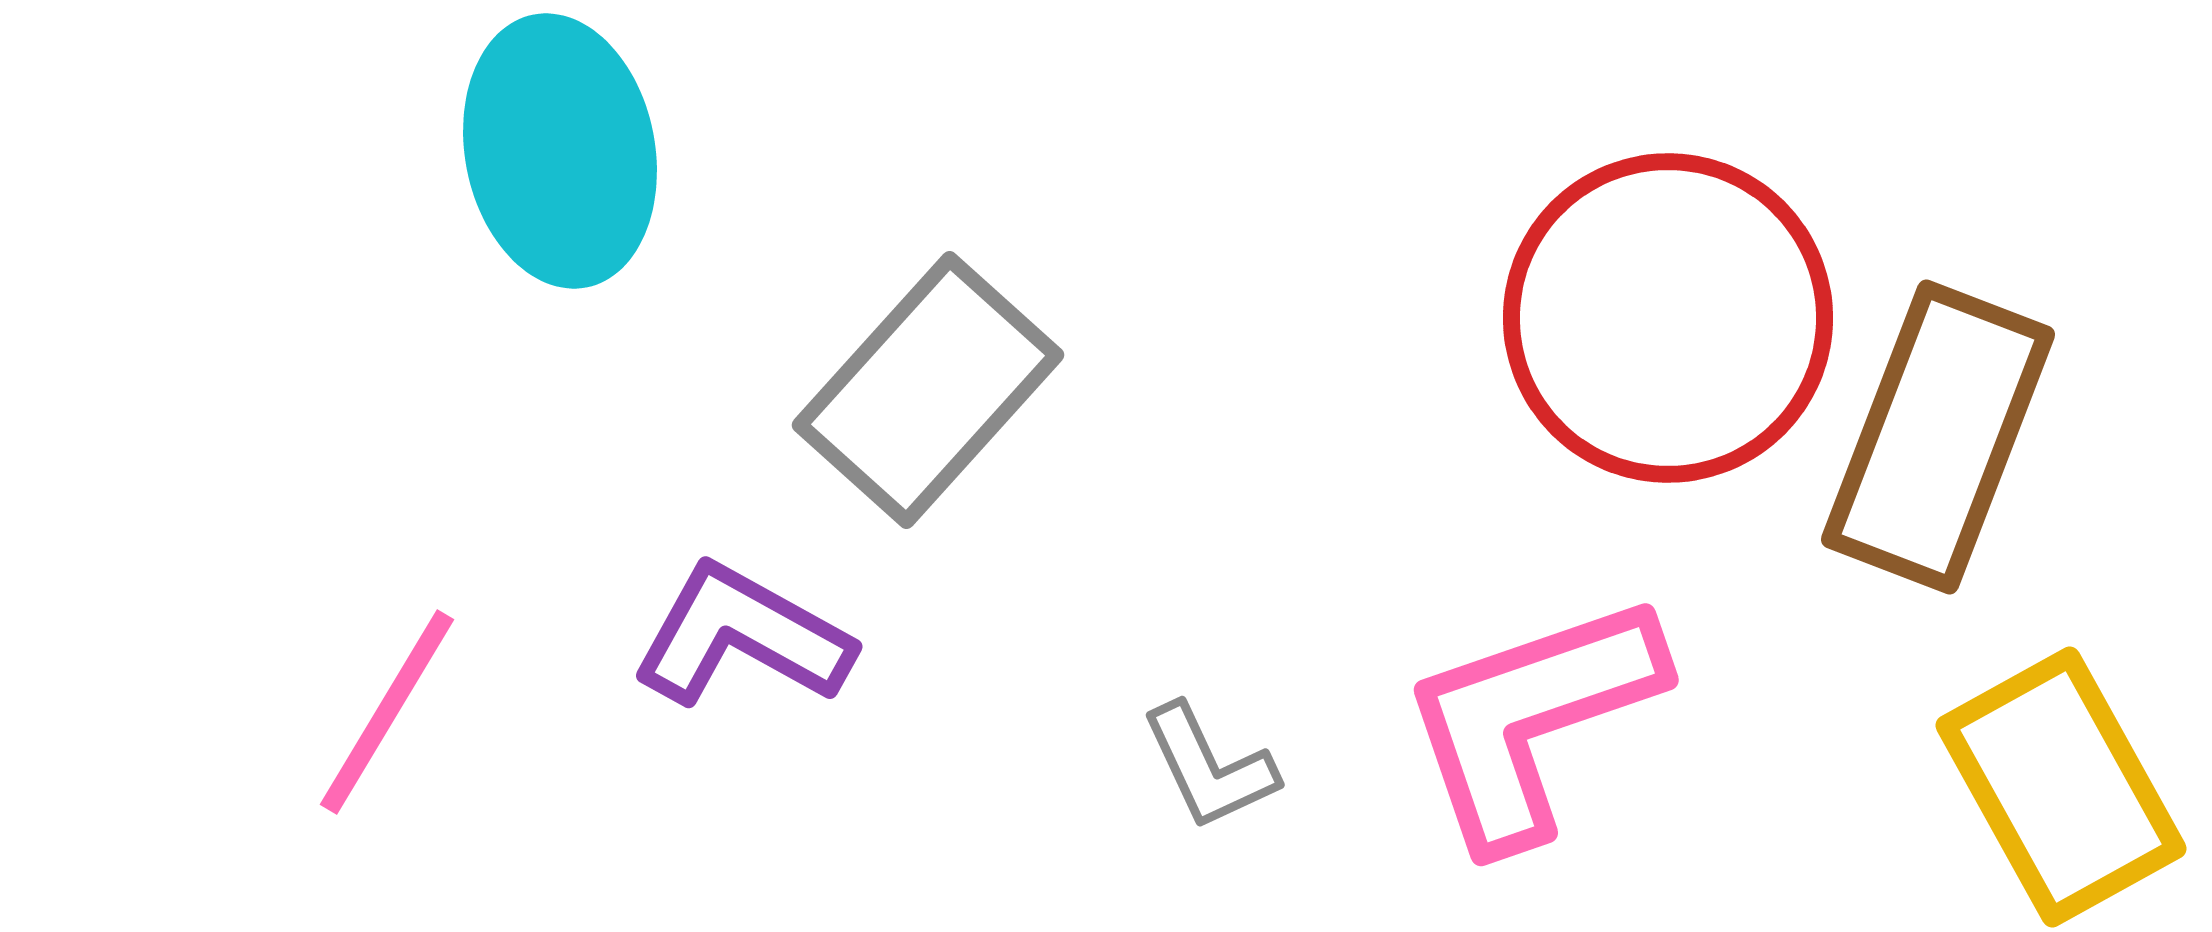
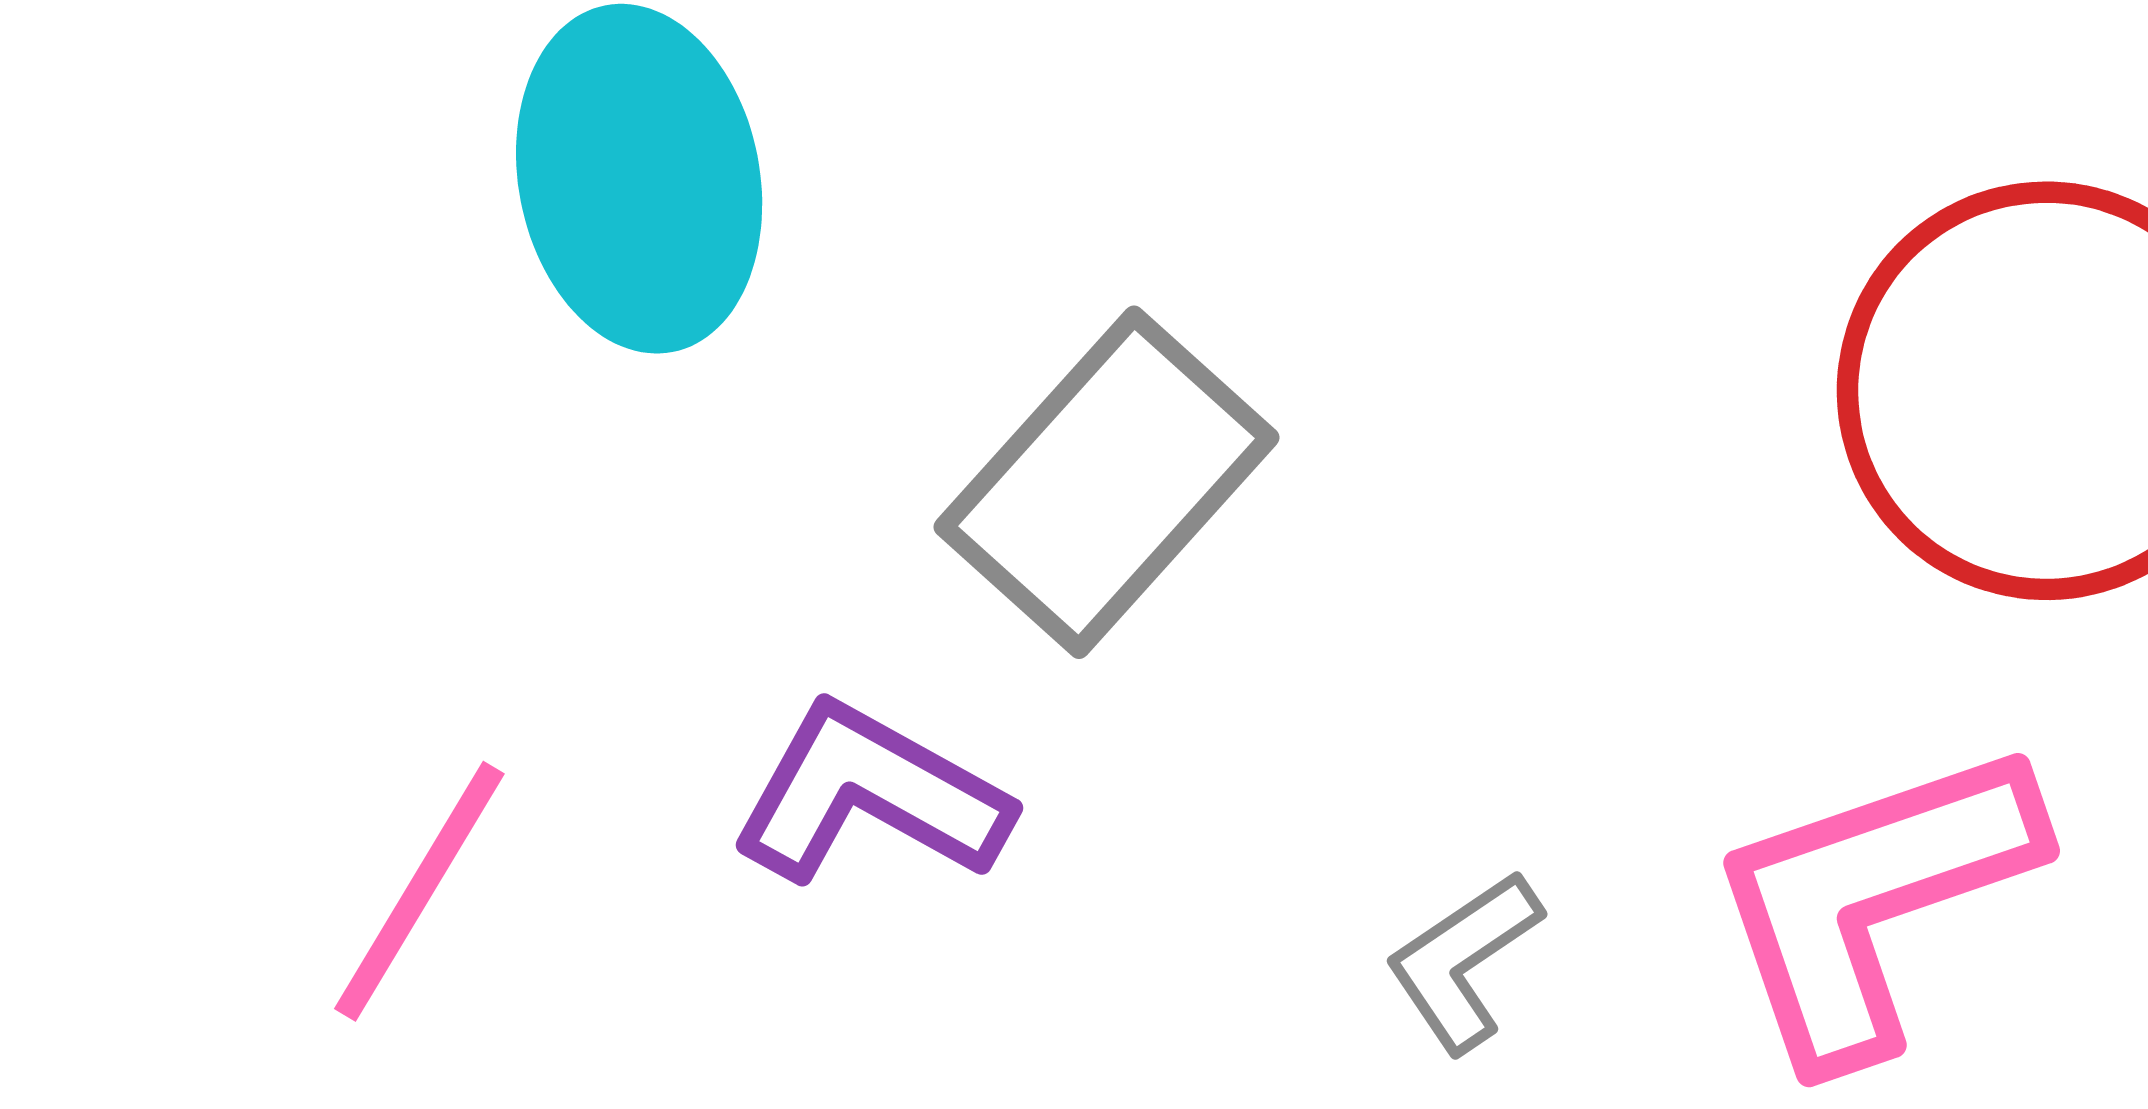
gray L-shape: (1209, 767) -> (1463, 961), turned 81

